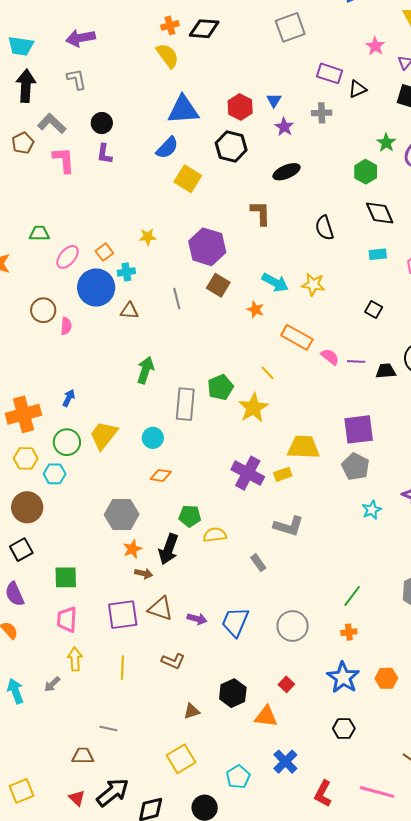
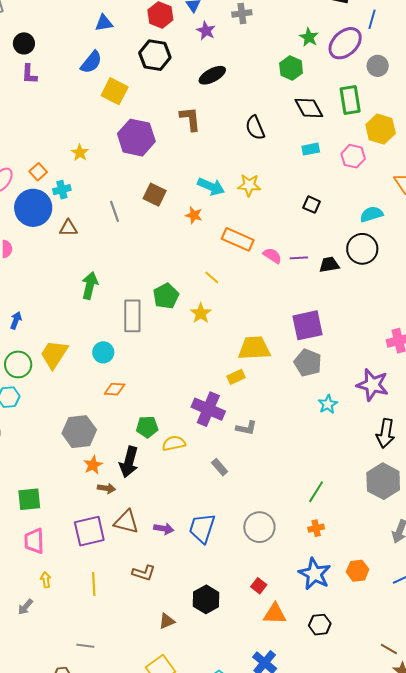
blue triangle: (183, 110) -> (104, 23), size x0.6
yellow star: (148, 237) -> (80, 153), turned -30
purple hexagon: (207, 247) -> (136, 138), moved
yellow star: (253, 408) -> (201, 313), size x0.7
purple cross: (248, 473) -> (208, 409), moved
gray L-shape: (288, 526) -> (246, 428), size x0.7
yellow arrow: (75, 659) -> (46, 580), size x0.7
orange triangle: (266, 716) -> (275, 614), moved

